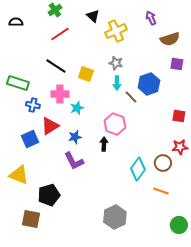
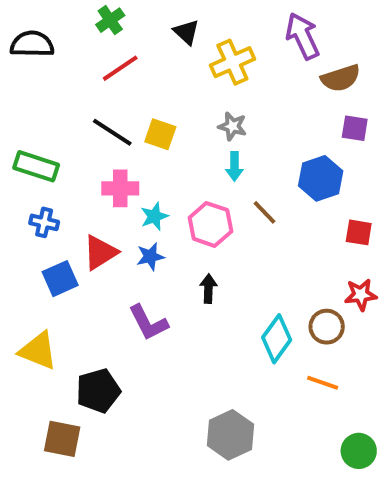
purple arrow: (151, 18) -> (303, 36), size x1.6
black semicircle: (16, 22) -> (32, 44), size x1.5
yellow square: (86, 74) -> (160, 134), moved
blue hexagon: (149, 84) -> (321, 178), moved
brown line: (131, 97) -> (265, 212), moved
blue cross: (33, 105) -> (44, 222), moved
pink hexagon: (115, 124) -> (210, 224), moved
blue star: (75, 137) -> (150, 257), moved

